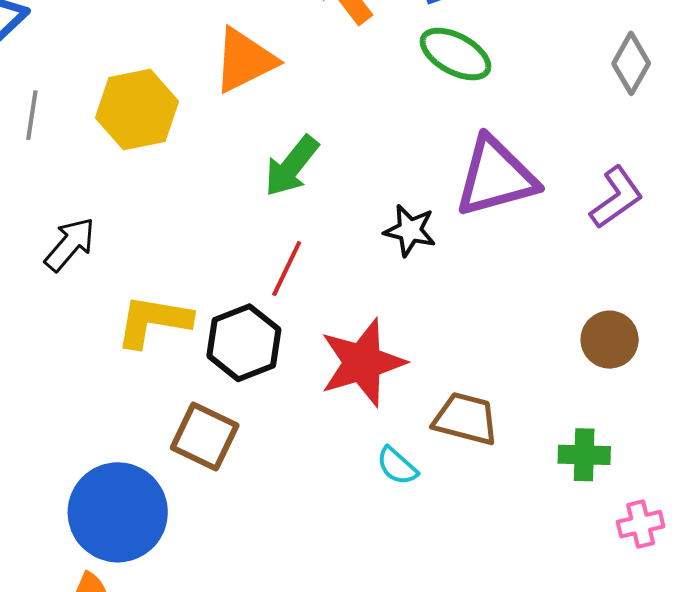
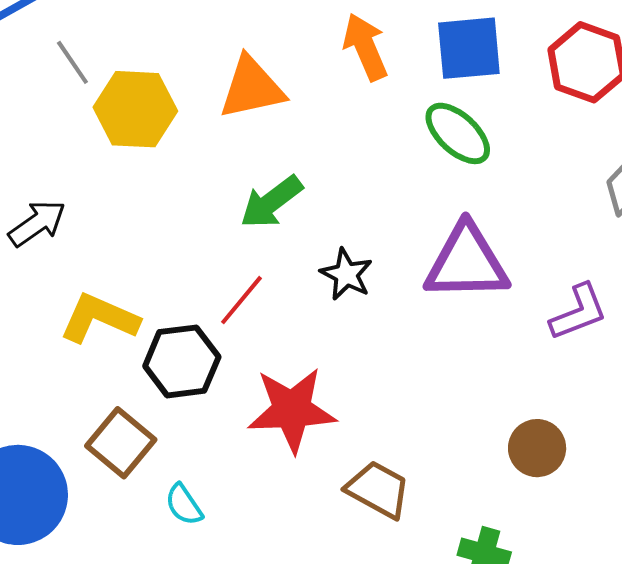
gray line: (32, 115) -> (72, 62), moved, turned -57
black star: (410, 230) -> (346, 274), moved
cyan semicircle: (397, 466) -> (184, 505), moved

